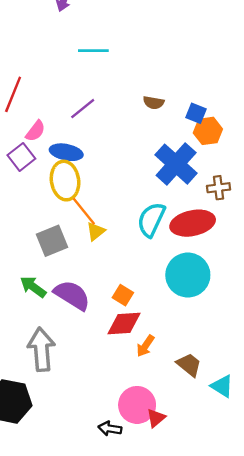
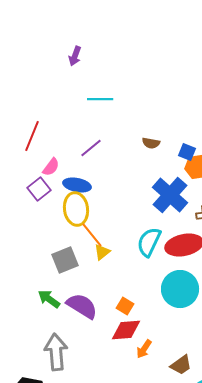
brown trapezoid: (189, 365) -> (181, 365), turned 105

